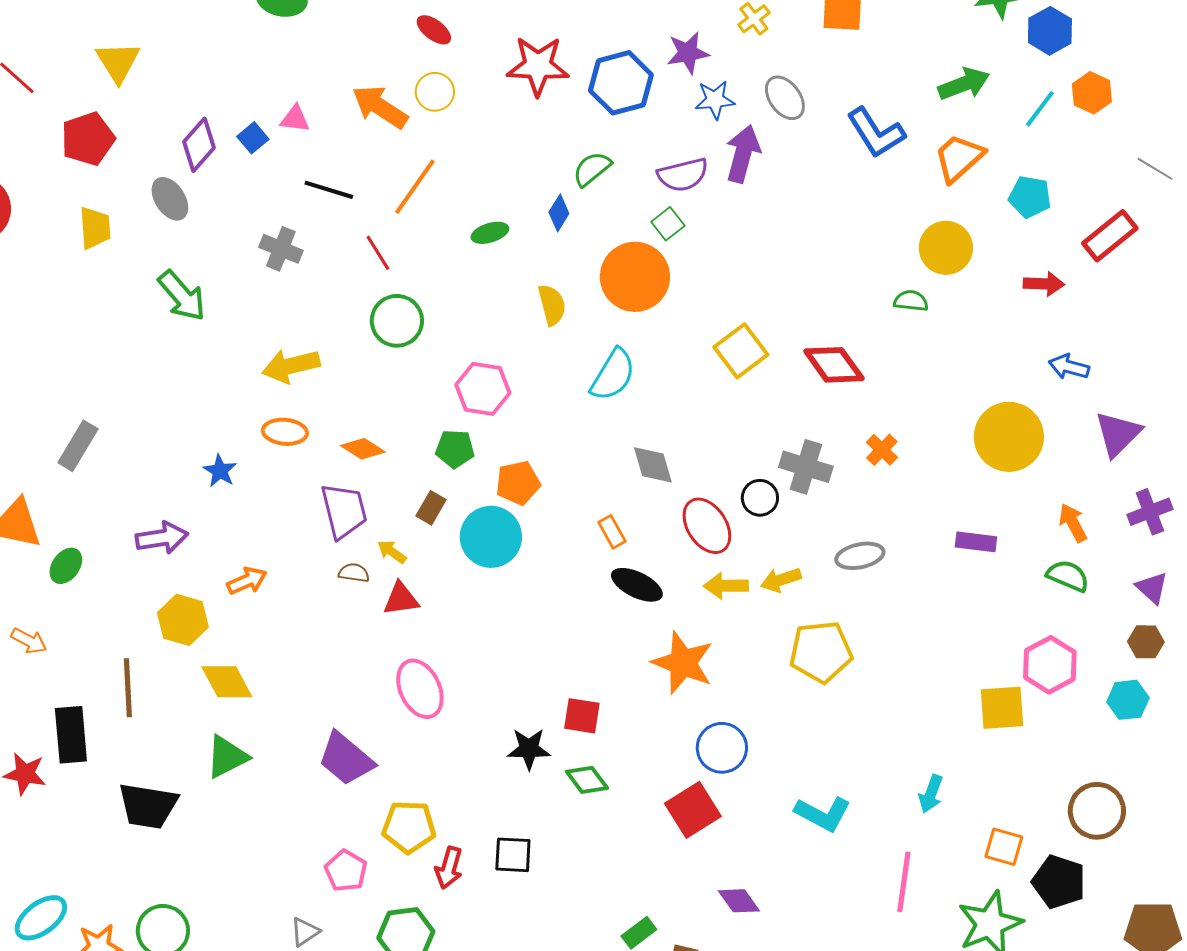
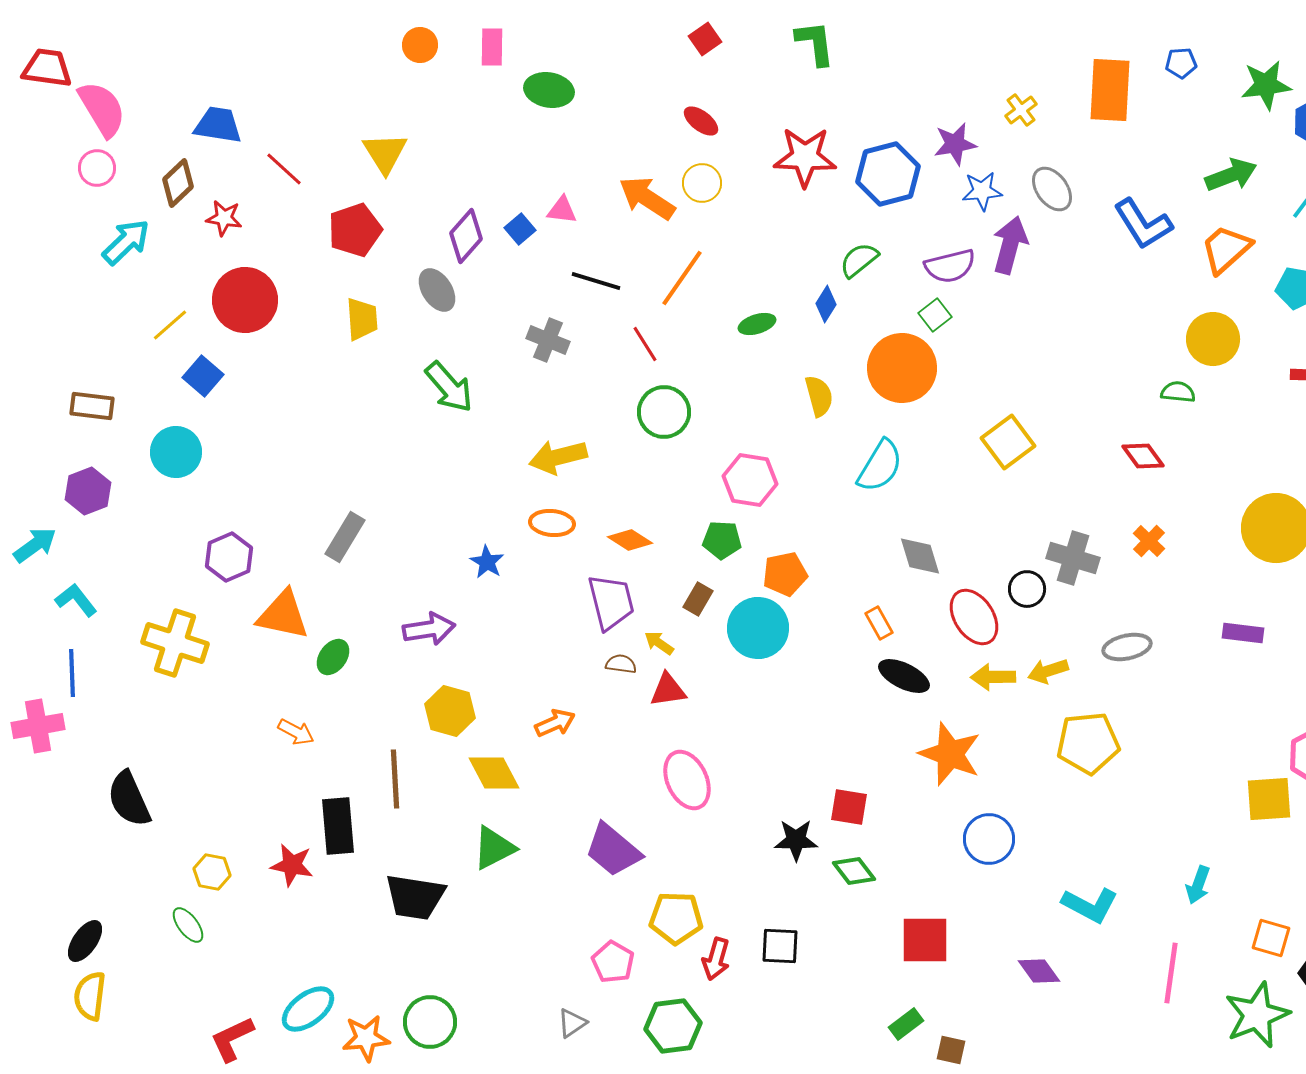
red diamond: (834, 365) -> (1143, 456), moved, size x0.7
orange arrow: (247, 581) -> (555, 723), moved
red square: (693, 810) -> (925, 940), moved, turned 32
purple diamond: (739, 901) -> (1039, 971), moved

